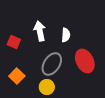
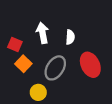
orange square: (17, 76) -> (23, 64), moved
yellow circle: (47, 87) -> (38, 92), moved

